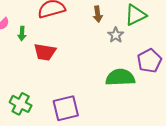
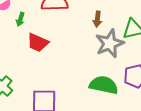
gray star: (116, 35) -> (110, 43), size x1.8

